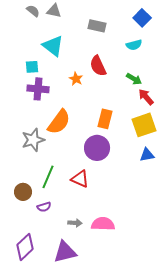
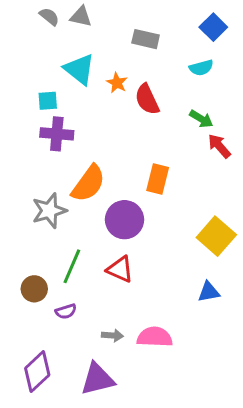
orange star: (76, 79) -> (117, 83), moved
yellow square: (144, 125) -> (216, 236), moved, turned -30
purple circle: (97, 148) -> (125, 220), moved
blue triangle: (147, 155) -> (209, 292), moved

